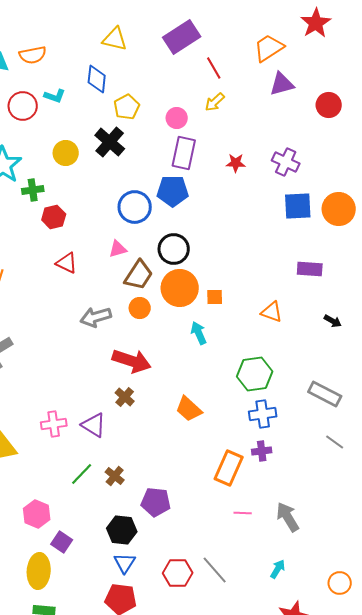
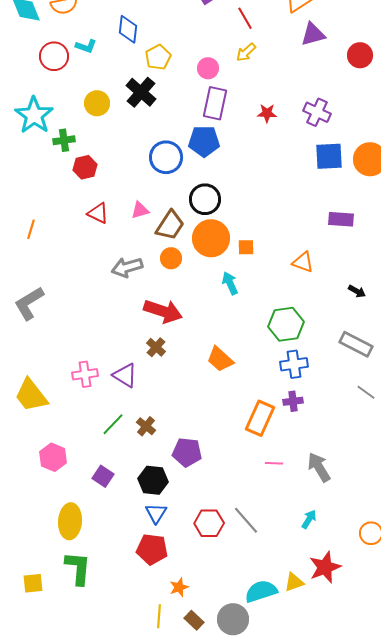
pink triangle: (118, 249) -> (140, 210), moved
black arrow: (333, 321) -> (357, 291), moved
pink hexagon: (37, 514) -> (53, 457), moved
purple square: (62, 542) -> (103, 476), moved

